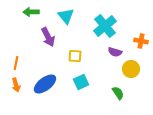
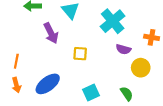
cyan square: (81, 82) -> (91, 93), moved

